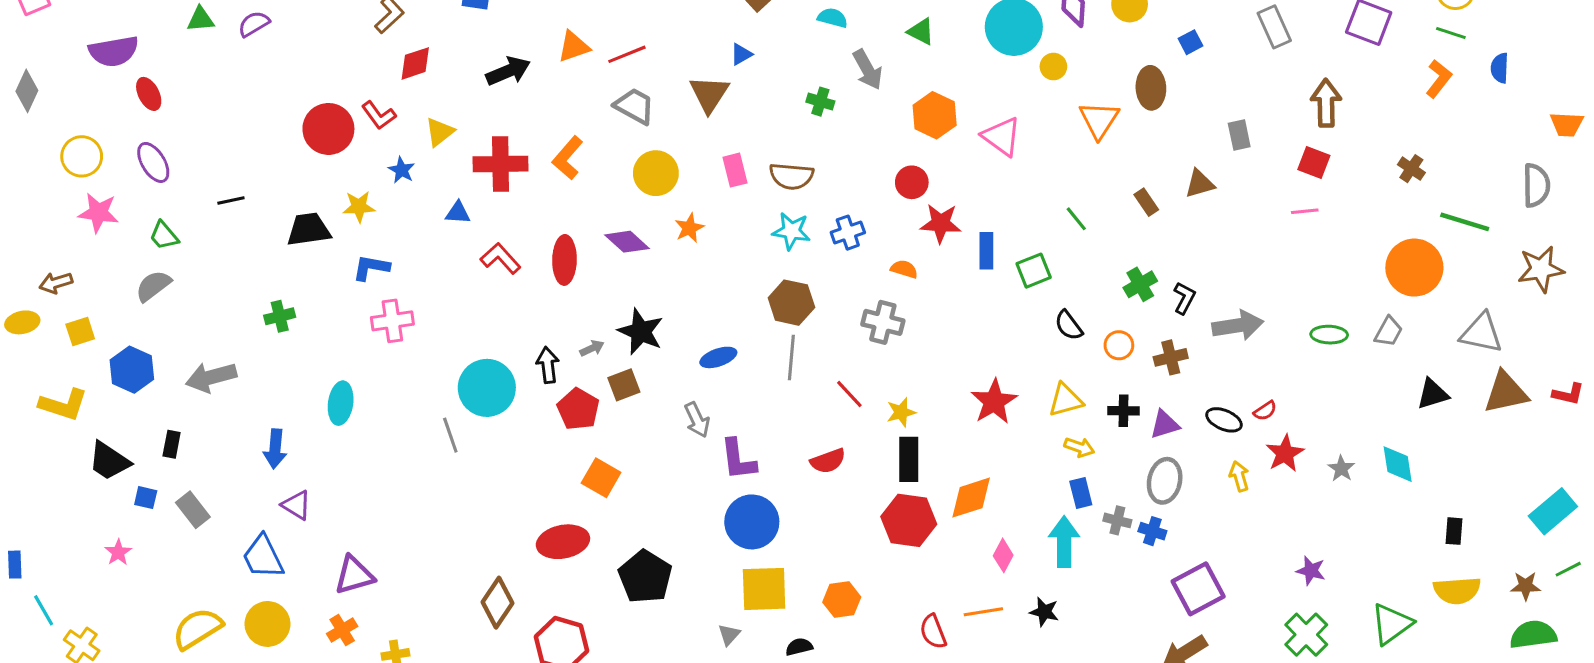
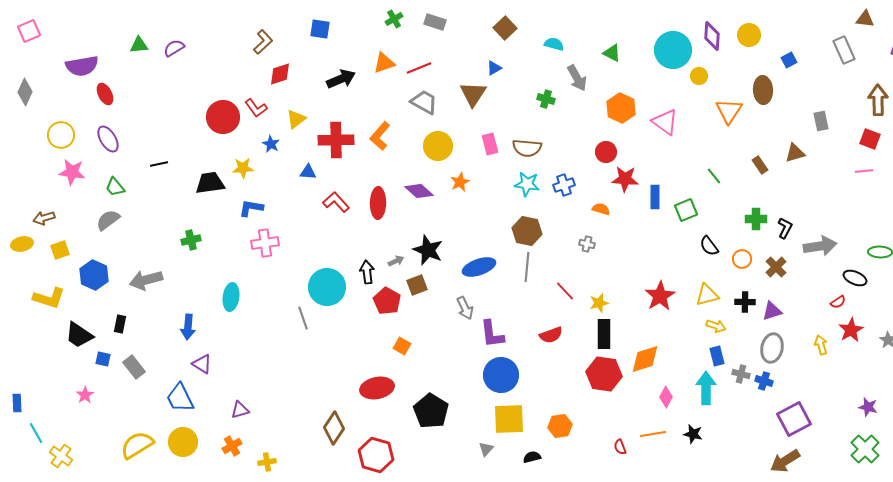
green cross: (1140, 284) -> (756, 219), turned 30
gray cross: (883, 322) -> (587, 244), size x0.6
blue ellipse: (718, 357) -> (479, 267), size x1.4
brown cross: (1171, 357) -> (776, 267), turned -30
black ellipse: (1224, 420) -> (855, 278), moved
orange square: (601, 478) -> (402, 346), size x0.7
purple triangle: (354, 575) -> (240, 410), size x0.7
red semicircle: (933, 632) -> (620, 447), size x0.7

